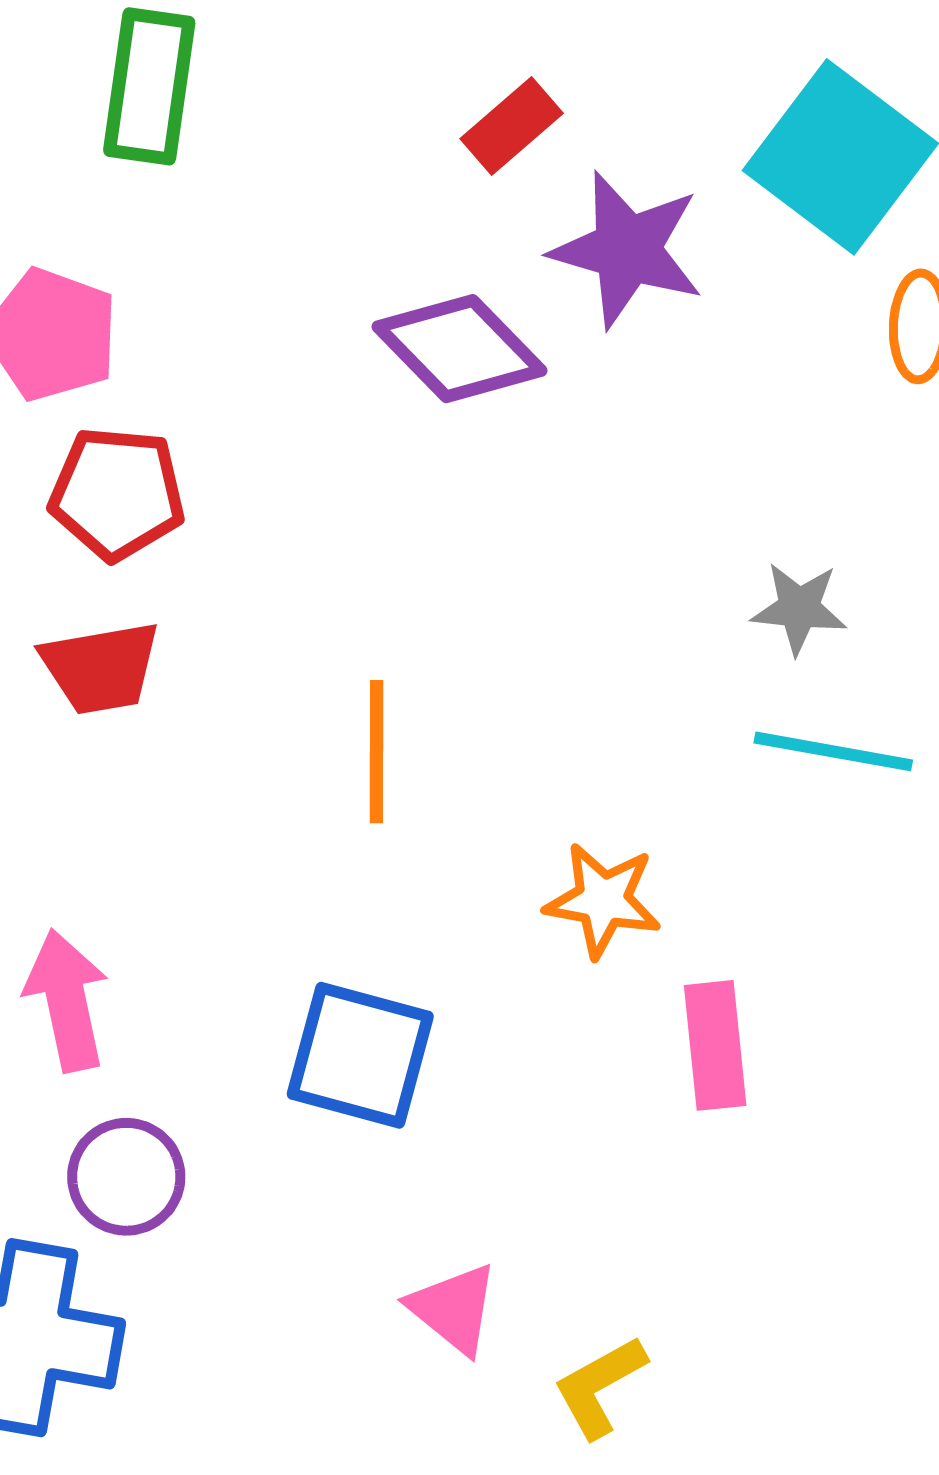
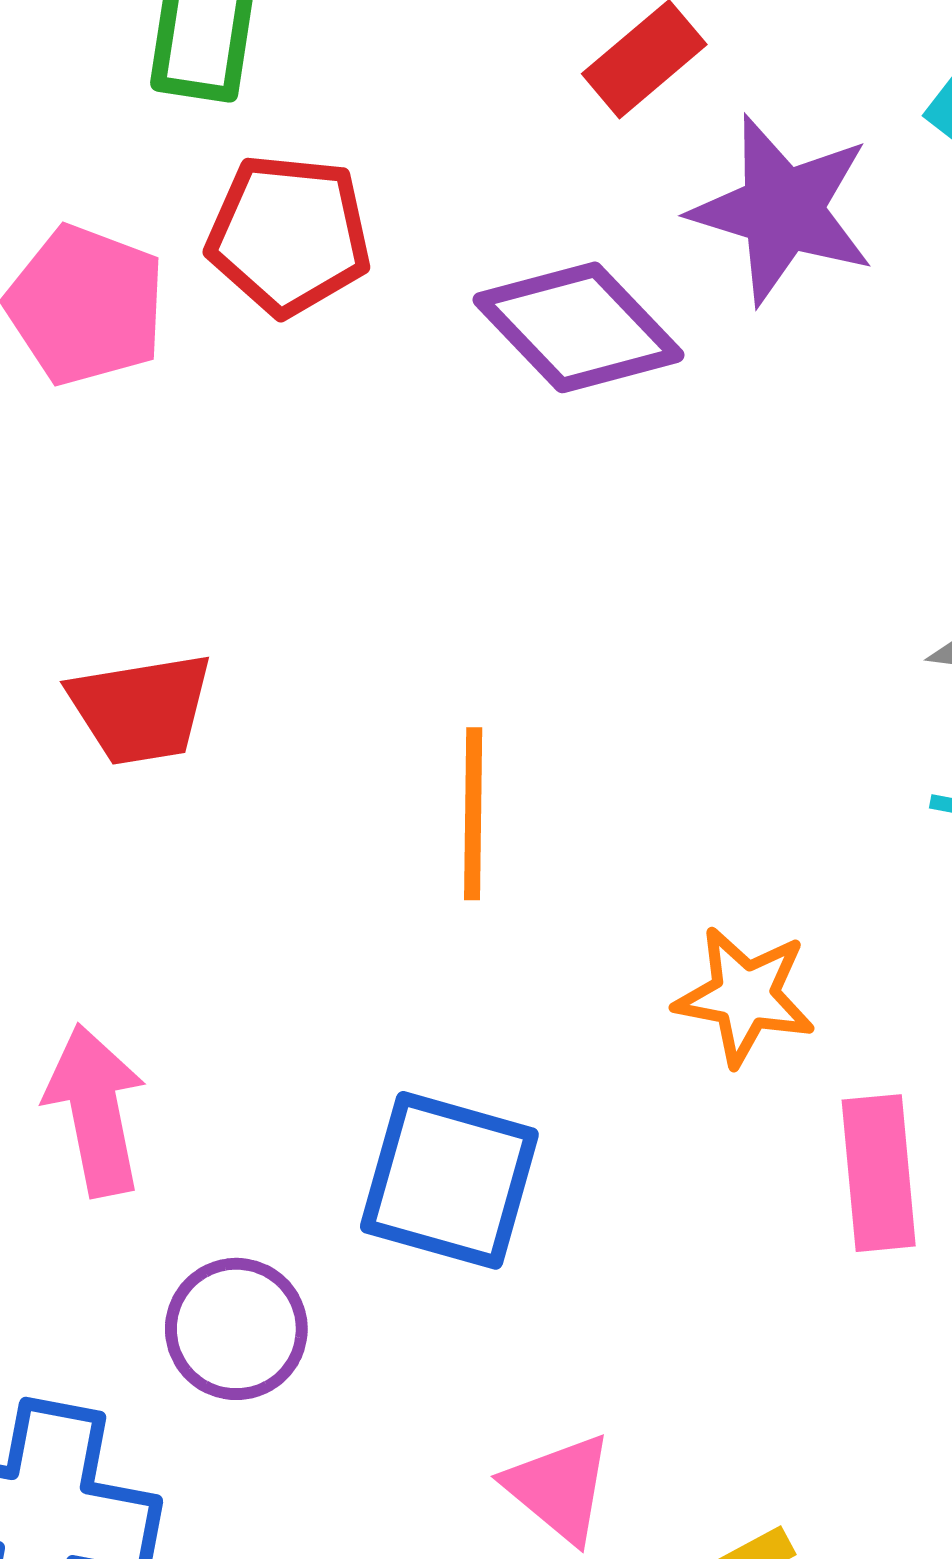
red pentagon: (117, 493) -> (289, 235), moved
purple circle: (126, 1177) -> (236, 1329), moved

